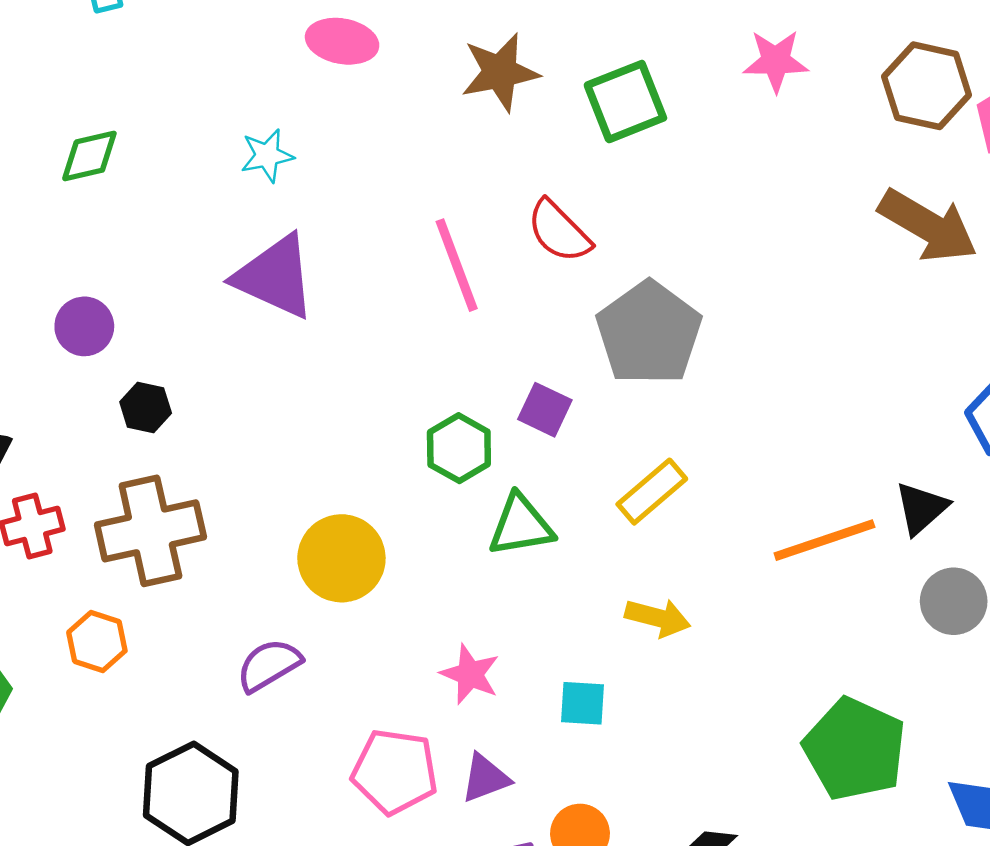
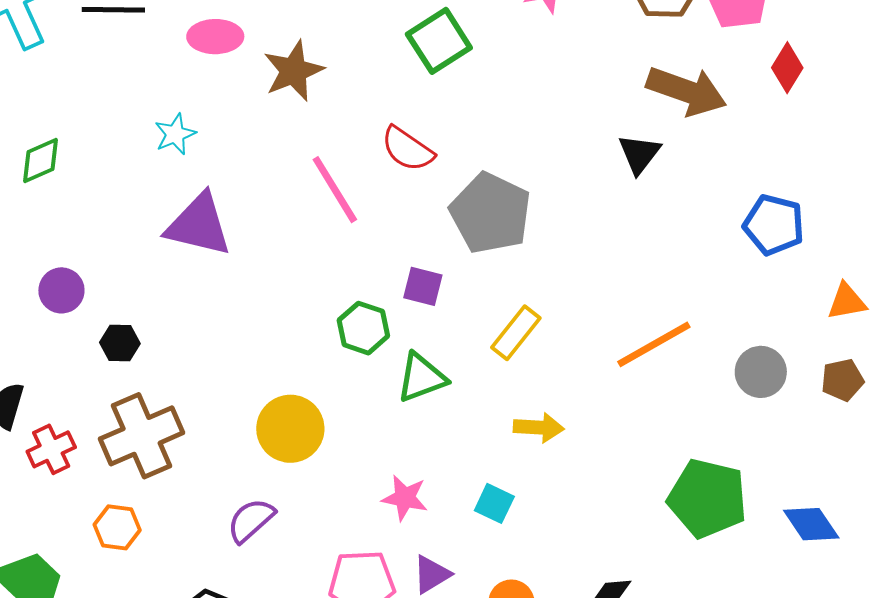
brown star: (500, 72) -> (294, 71), moved
black triangle: (921, 508) -> (639, 154), moved
cyan square: (583, 703) -> (494, 503), turned 33

